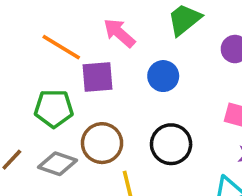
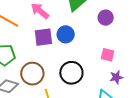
purple square: (97, 77) -> (43, 37), moved

